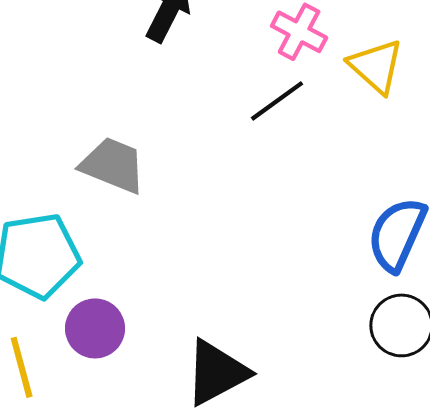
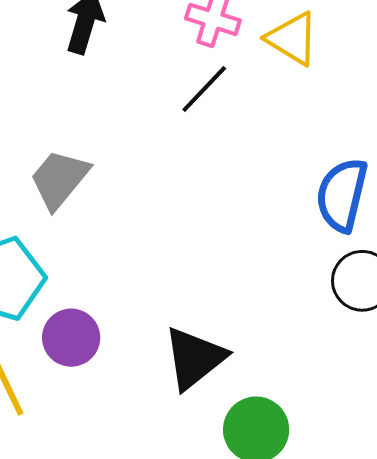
gray trapezoid: (113, 165) -> (59, 179), turned -62

